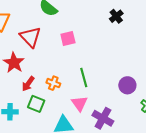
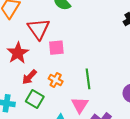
pink square: (68, 38) -> (56, 48), moved

